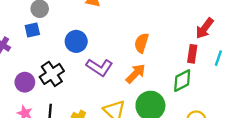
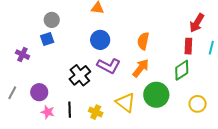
blue circle: (76, 41) -> (100, 40), moved
black cross: (52, 74) -> (80, 75), moved
purple circle: (25, 82) -> (39, 92), moved

